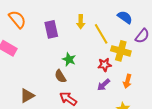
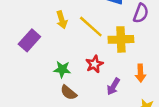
purple rectangle: (51, 29) -> (29, 40), turned 72
red star: (105, 65) -> (94, 64), moved
brown semicircle: (60, 76) -> (69, 93), moved

